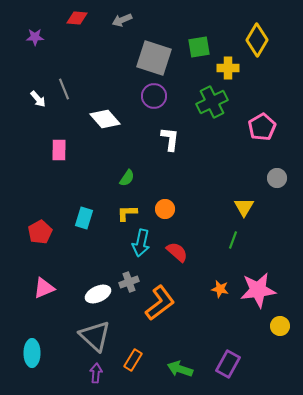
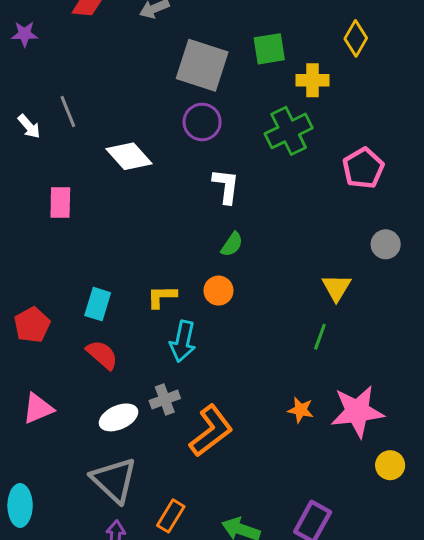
yellow diamond: (257, 40) -> (356, 38), size x0.7
green semicircle: (127, 178) -> (232, 244), moved
red semicircle: (177, 252) -> (102, 355), moved

